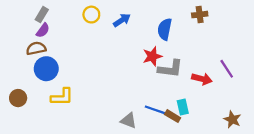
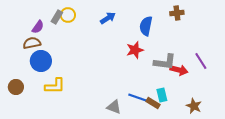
gray rectangle: (42, 15) -> (57, 17), moved
yellow circle: (91, 15) -> (68, 15), moved
gray L-shape: (170, 69) -> (165, 62), moved
brown star: (232, 119) -> (194, 106), moved

